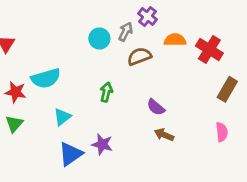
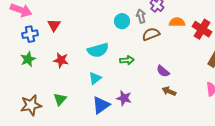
gray arrow: (126, 32) -> (141, 16), turned -40
cyan semicircle: (46, 78) -> (98, 50), moved
green arrow: (106, 92) -> (127, 60), turned 72
green triangle: (14, 124) -> (60, 99), moved

